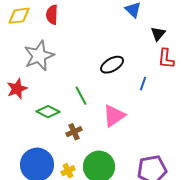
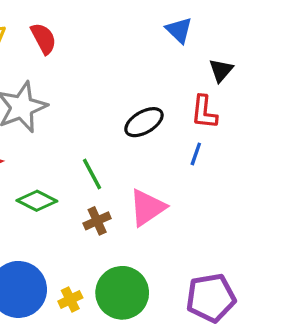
red semicircle: (52, 15) -> (44, 38), turned 150
red L-shape: (166, 59) -> (204, 112), moved
brown cross: (74, 132) -> (97, 221), moved

